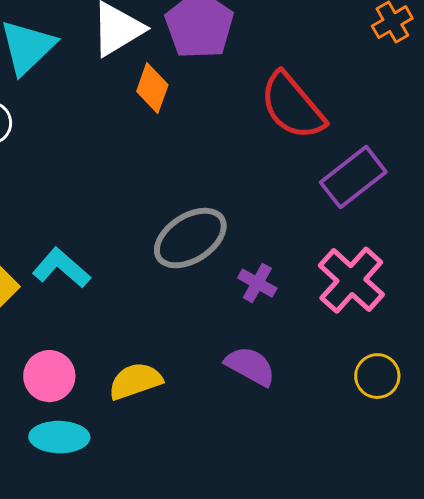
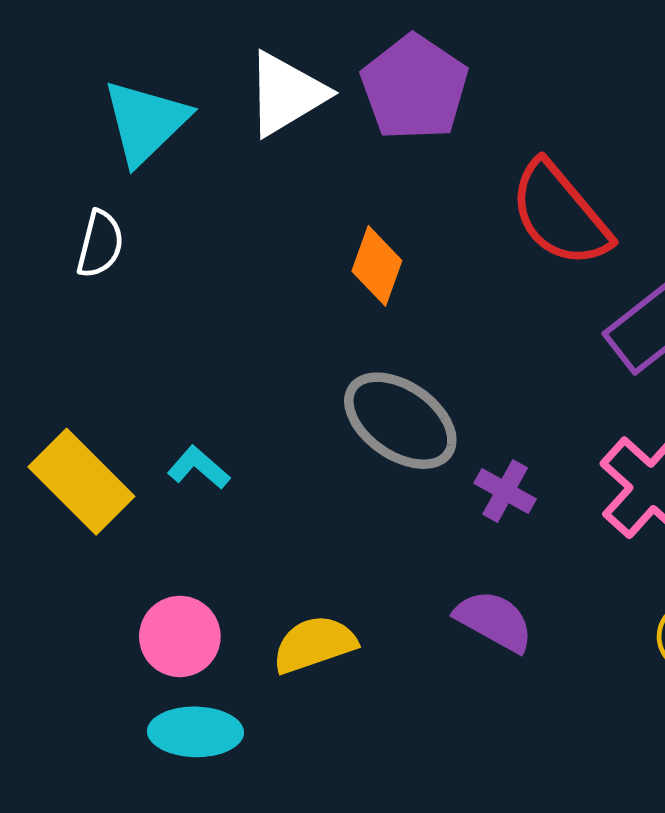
orange diamond: (152, 88) -> (377, 266), moved
gray ellipse: (190, 238) -> (400, 421), turned 68
cyan L-shape: (61, 268) -> (199, 468), size x0.7

